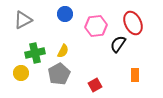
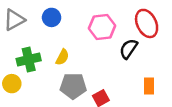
blue circle: (65, 14) -> (52, 17), moved
gray pentagon: (59, 74) -> (73, 86), moved, turned 30

